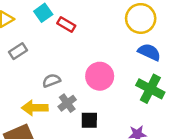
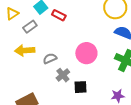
gray rectangle: (18, 51) -> (30, 27), moved
yellow arrow: (35, 108) -> (25, 50), moved

